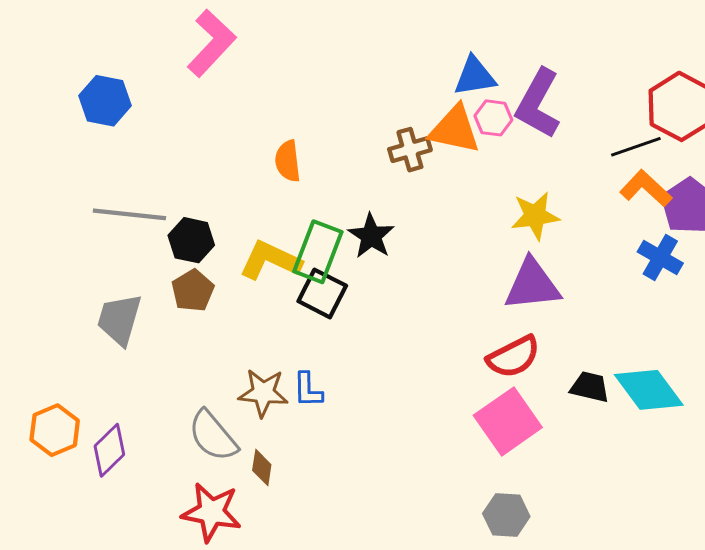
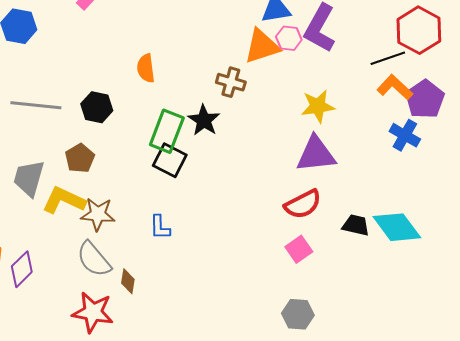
orange triangle: (455, 129) -> (262, 46), turned -30
brown cross: (410, 150) -> (231, 82), moved, turned 32
black hexagon: (191, 240) -> (97, 107), moved
yellow L-shape: (270, 260) -> (64, 200), moved
brown star: (263, 393) -> (98, 214), moved
pink square: (508, 421) -> (299, 249), size x0.6

